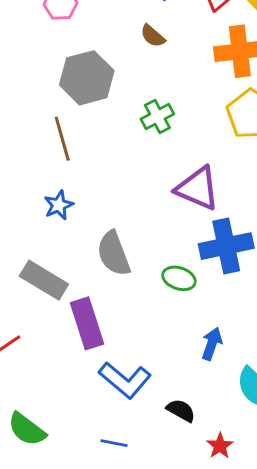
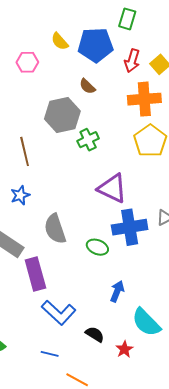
gray hexagon: (87, 78) -> (62, 115), moved
red star: (220, 446) -> (124, 349), moved

